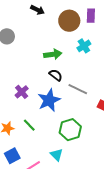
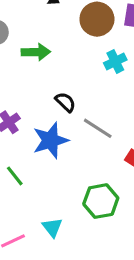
green arrow: (53, 54) -> (36, 52), moved
green hexagon: (70, 130) -> (101, 201), moved

